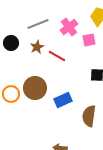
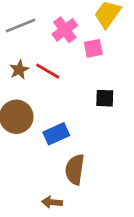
brown star: (37, 47) -> (19, 70), moved
brown semicircle: (89, 116) -> (75, 169), moved

